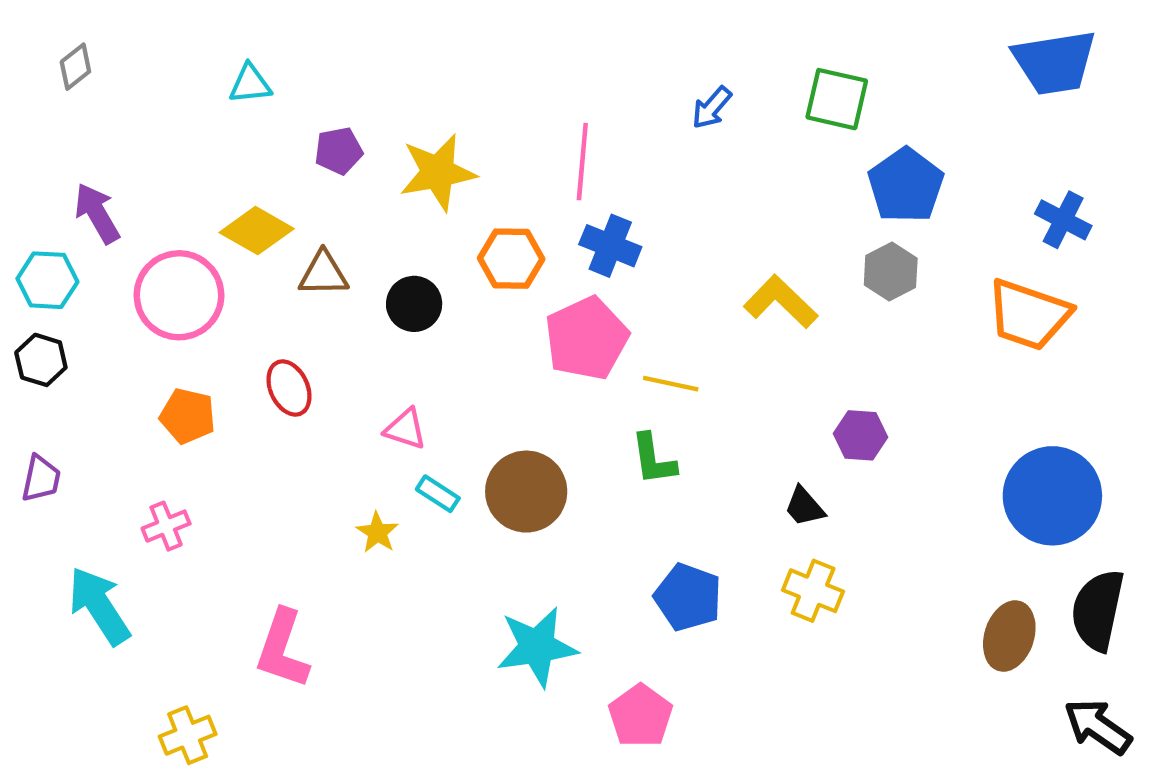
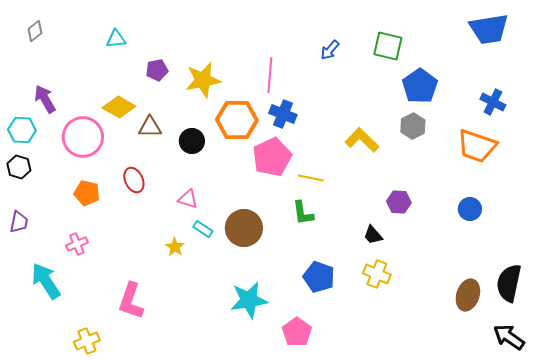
orange hexagon: (511, 259) -> (237, 120), size x1.4
blue circle: (1052, 496) -> (470, 209), moved, size x0.5

